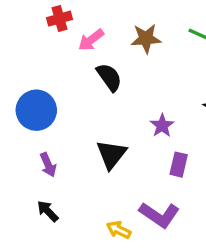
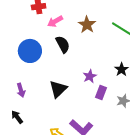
brown star: (146, 38) -> (87, 25), turned 30
blue circle: (36, 110) -> (30, 51), moved
purple rectangle: (179, 165) -> (101, 93), moved

